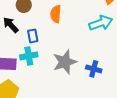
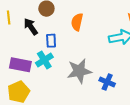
cyan cross: (29, 56) -> (44, 60), turned -30

